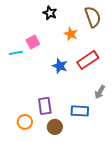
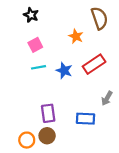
black star: (50, 13) -> (31, 15), moved
cyan line: (16, 53) -> (38, 67), moved
orange circle: (25, 122) -> (27, 140), moved
brown circle: (55, 127) -> (47, 136), moved

